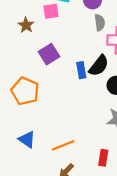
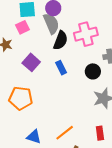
gray semicircle: (100, 23) -> (51, 24), moved, size x1.5
black semicircle: (99, 66) -> (61, 40), moved

